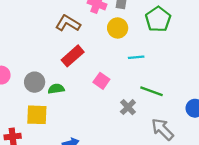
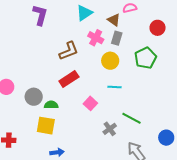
brown L-shape: (68, 23) -> (69, 51), turned 120
cyan line: (136, 57) -> (114, 87), moved
yellow square: (37, 115) -> (46, 126), moved

